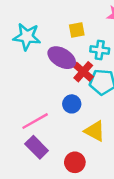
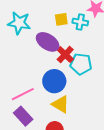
cyan cross: (100, 50) -> (80, 22), moved
blue circle: (72, 104) -> (54, 81), size x1.5
yellow triangle: (95, 131) -> (61, 104), moved

